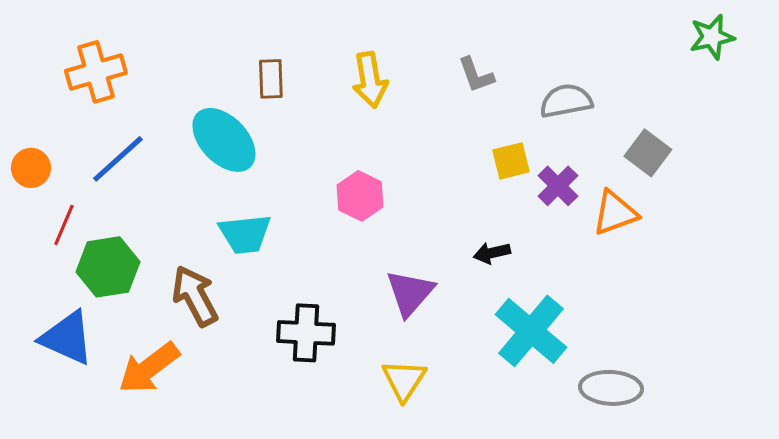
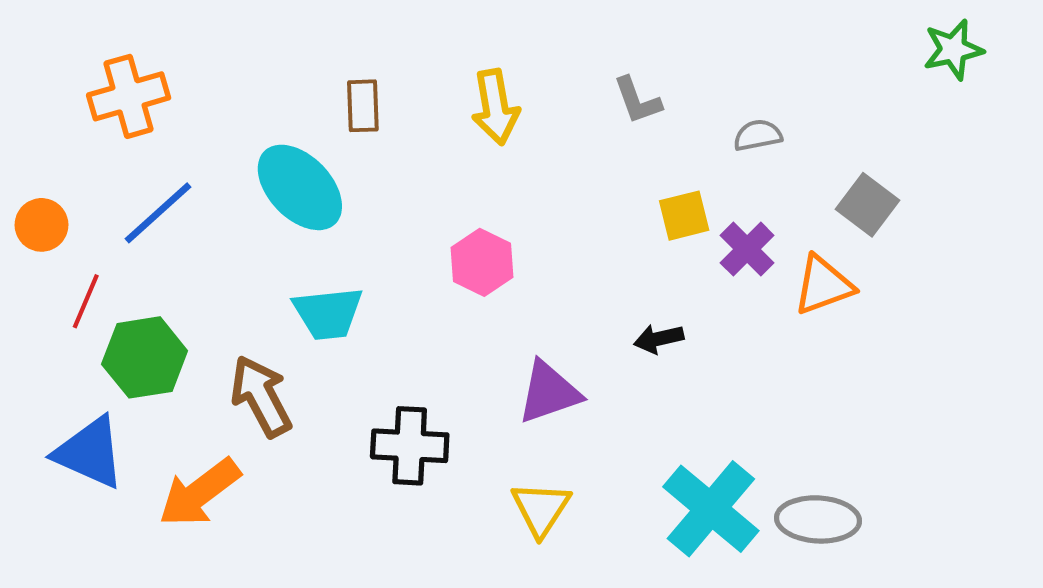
gray semicircle: (566, 101) -> (758, 135), size x0.7
purple triangle: (410, 293) -> (549, 392), turned 30
cyan cross: (531, 331) -> (711, 509), moved

